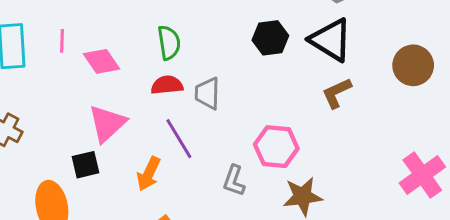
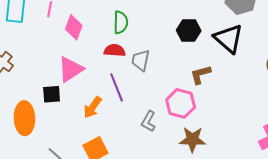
pink diamond: (101, 61) -> (74, 27), turned 45
brown L-shape: (337, 93) -> (201, 75), moved

